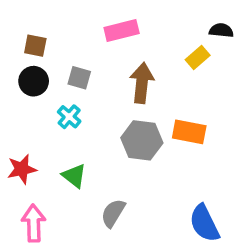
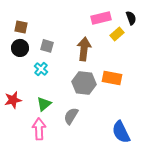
pink rectangle: (122, 30) -> (101, 18), moved
black semicircle: (221, 30) -> (131, 18), turned 64
green triangle: (74, 176) -> (44, 104), turned 42
gray semicircle: (113, 213) -> (71, 116), moved
pink arrow: (34, 223) -> (39, 129), moved

